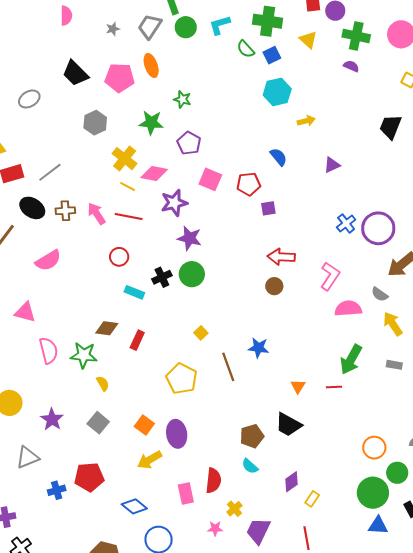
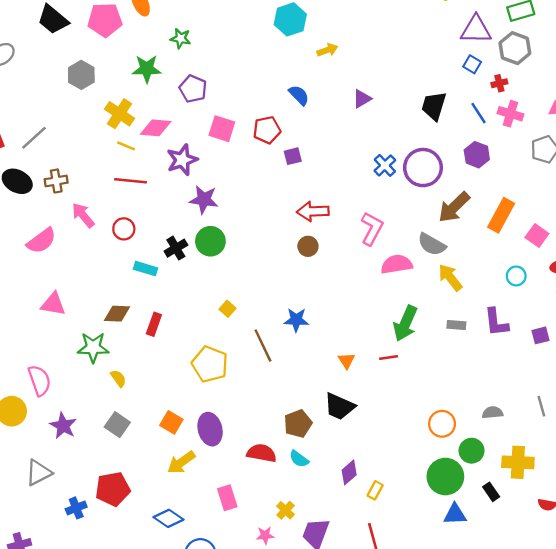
black trapezoid: (391, 127) -> (434, 106), moved
pink arrow: (97, 214) -> (83, 215), moved
gray semicircle: (380, 294) -> (432, 244), size x1.4
pink triangle: (25, 312) -> (53, 304), moved
pink semicircle: (49, 350) -> (40, 380), moved
red semicircle: (213, 481) -> (262, 453), moved, turned -80

